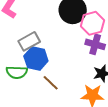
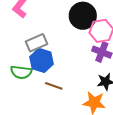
brown line: (51, 83) -> (54, 86), turned -30

